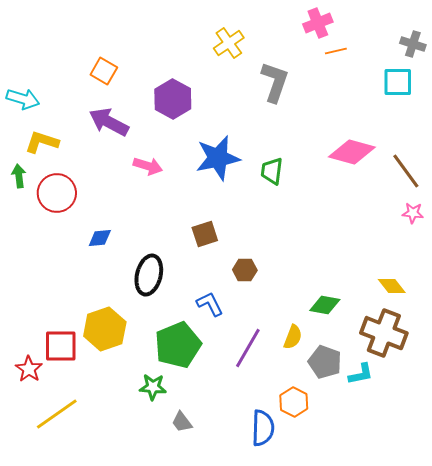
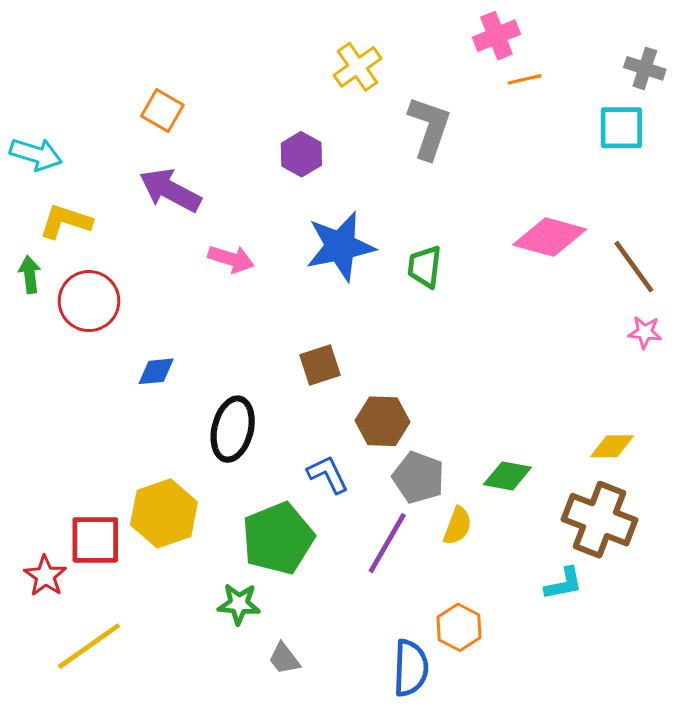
purple hexagon: (173, 99) -> (301, 154), moved, size x0.7
brown hexagon: (245, 270) -> (383, 421), size x1.4
yellow diamond: (392, 286) -> (612, 446), turned -52
gray pentagon: (325, 362) -> (418, 477), moved

